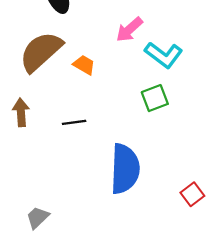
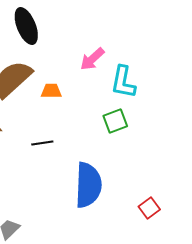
cyan L-shape: (164, 55) -> (123, 82), turned 64
orange trapezoid: (84, 65) -> (51, 91), turned -30

